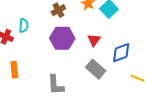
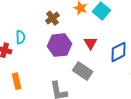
gray rectangle: (96, 69) -> (83, 71), moved

